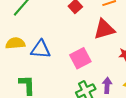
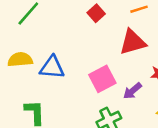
purple arrow: (107, 85) -> (132, 91), moved, turned -133

